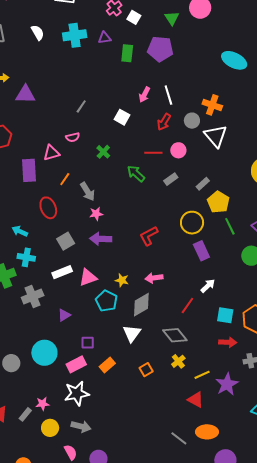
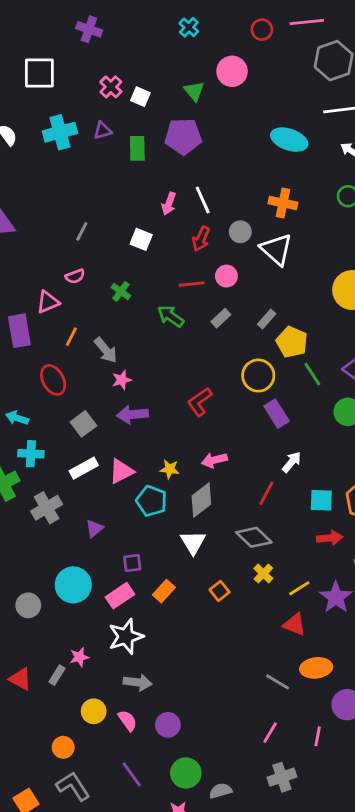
orange cross: (212, 105) -> (283, 203), moved
yellow circle: (50, 428) -> (94, 711), moved

